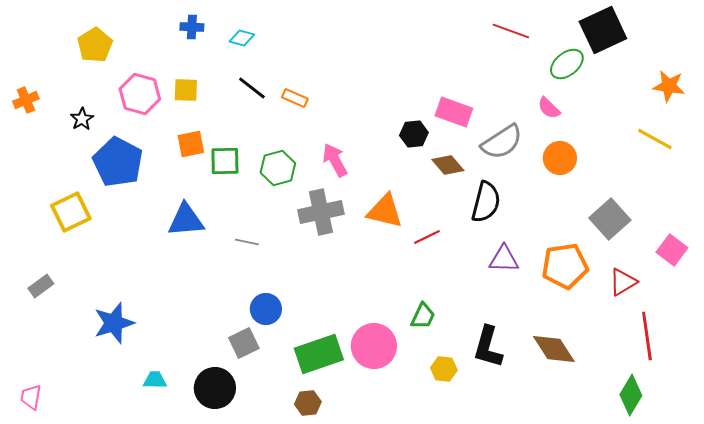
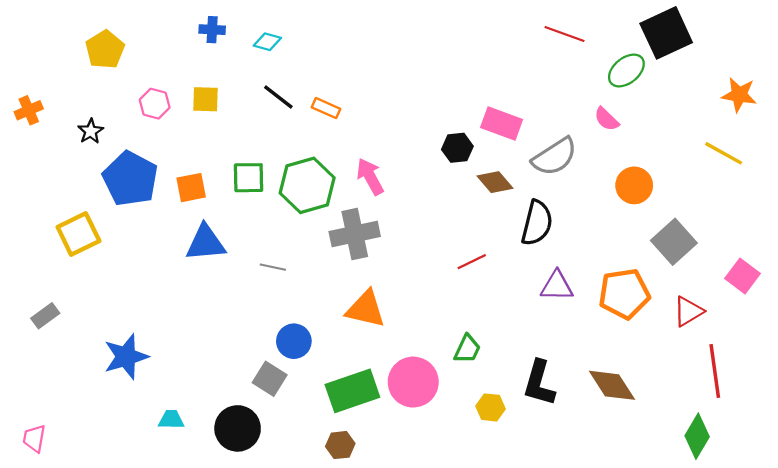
pink hexagon: (140, 94) -> (155, 104), size x0.7
orange square: (191, 144) -> (191, 188), moved
orange circle: (560, 158) -> (634, 185), moved
green hexagon: (278, 168) -> (307, 185), size x1.4
orange triangle: (385, 211) -> (366, 309), moved
gray square: (244, 343) -> (270, 379), turned -32

